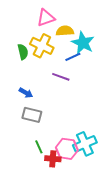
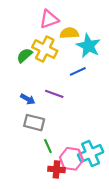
green semicircle: (23, 52) -> (25, 55), turned -119
blue line: (73, 57) -> (78, 71), moved
purple line: (61, 77) -> (54, 94), moved
green line: (39, 147) -> (48, 146), moved

